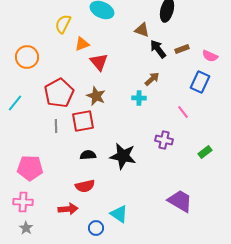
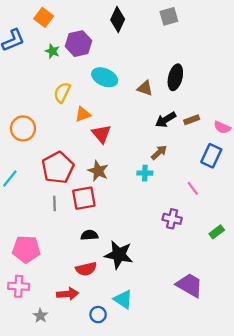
brown triangle: (142, 30) -> (145, 88), moved
black arrow: (158, 49) -> (166, 120), turned -84
black star: (123, 156) -> (119, 255), moved
gray star: (26, 228) -> (40, 316), moved

